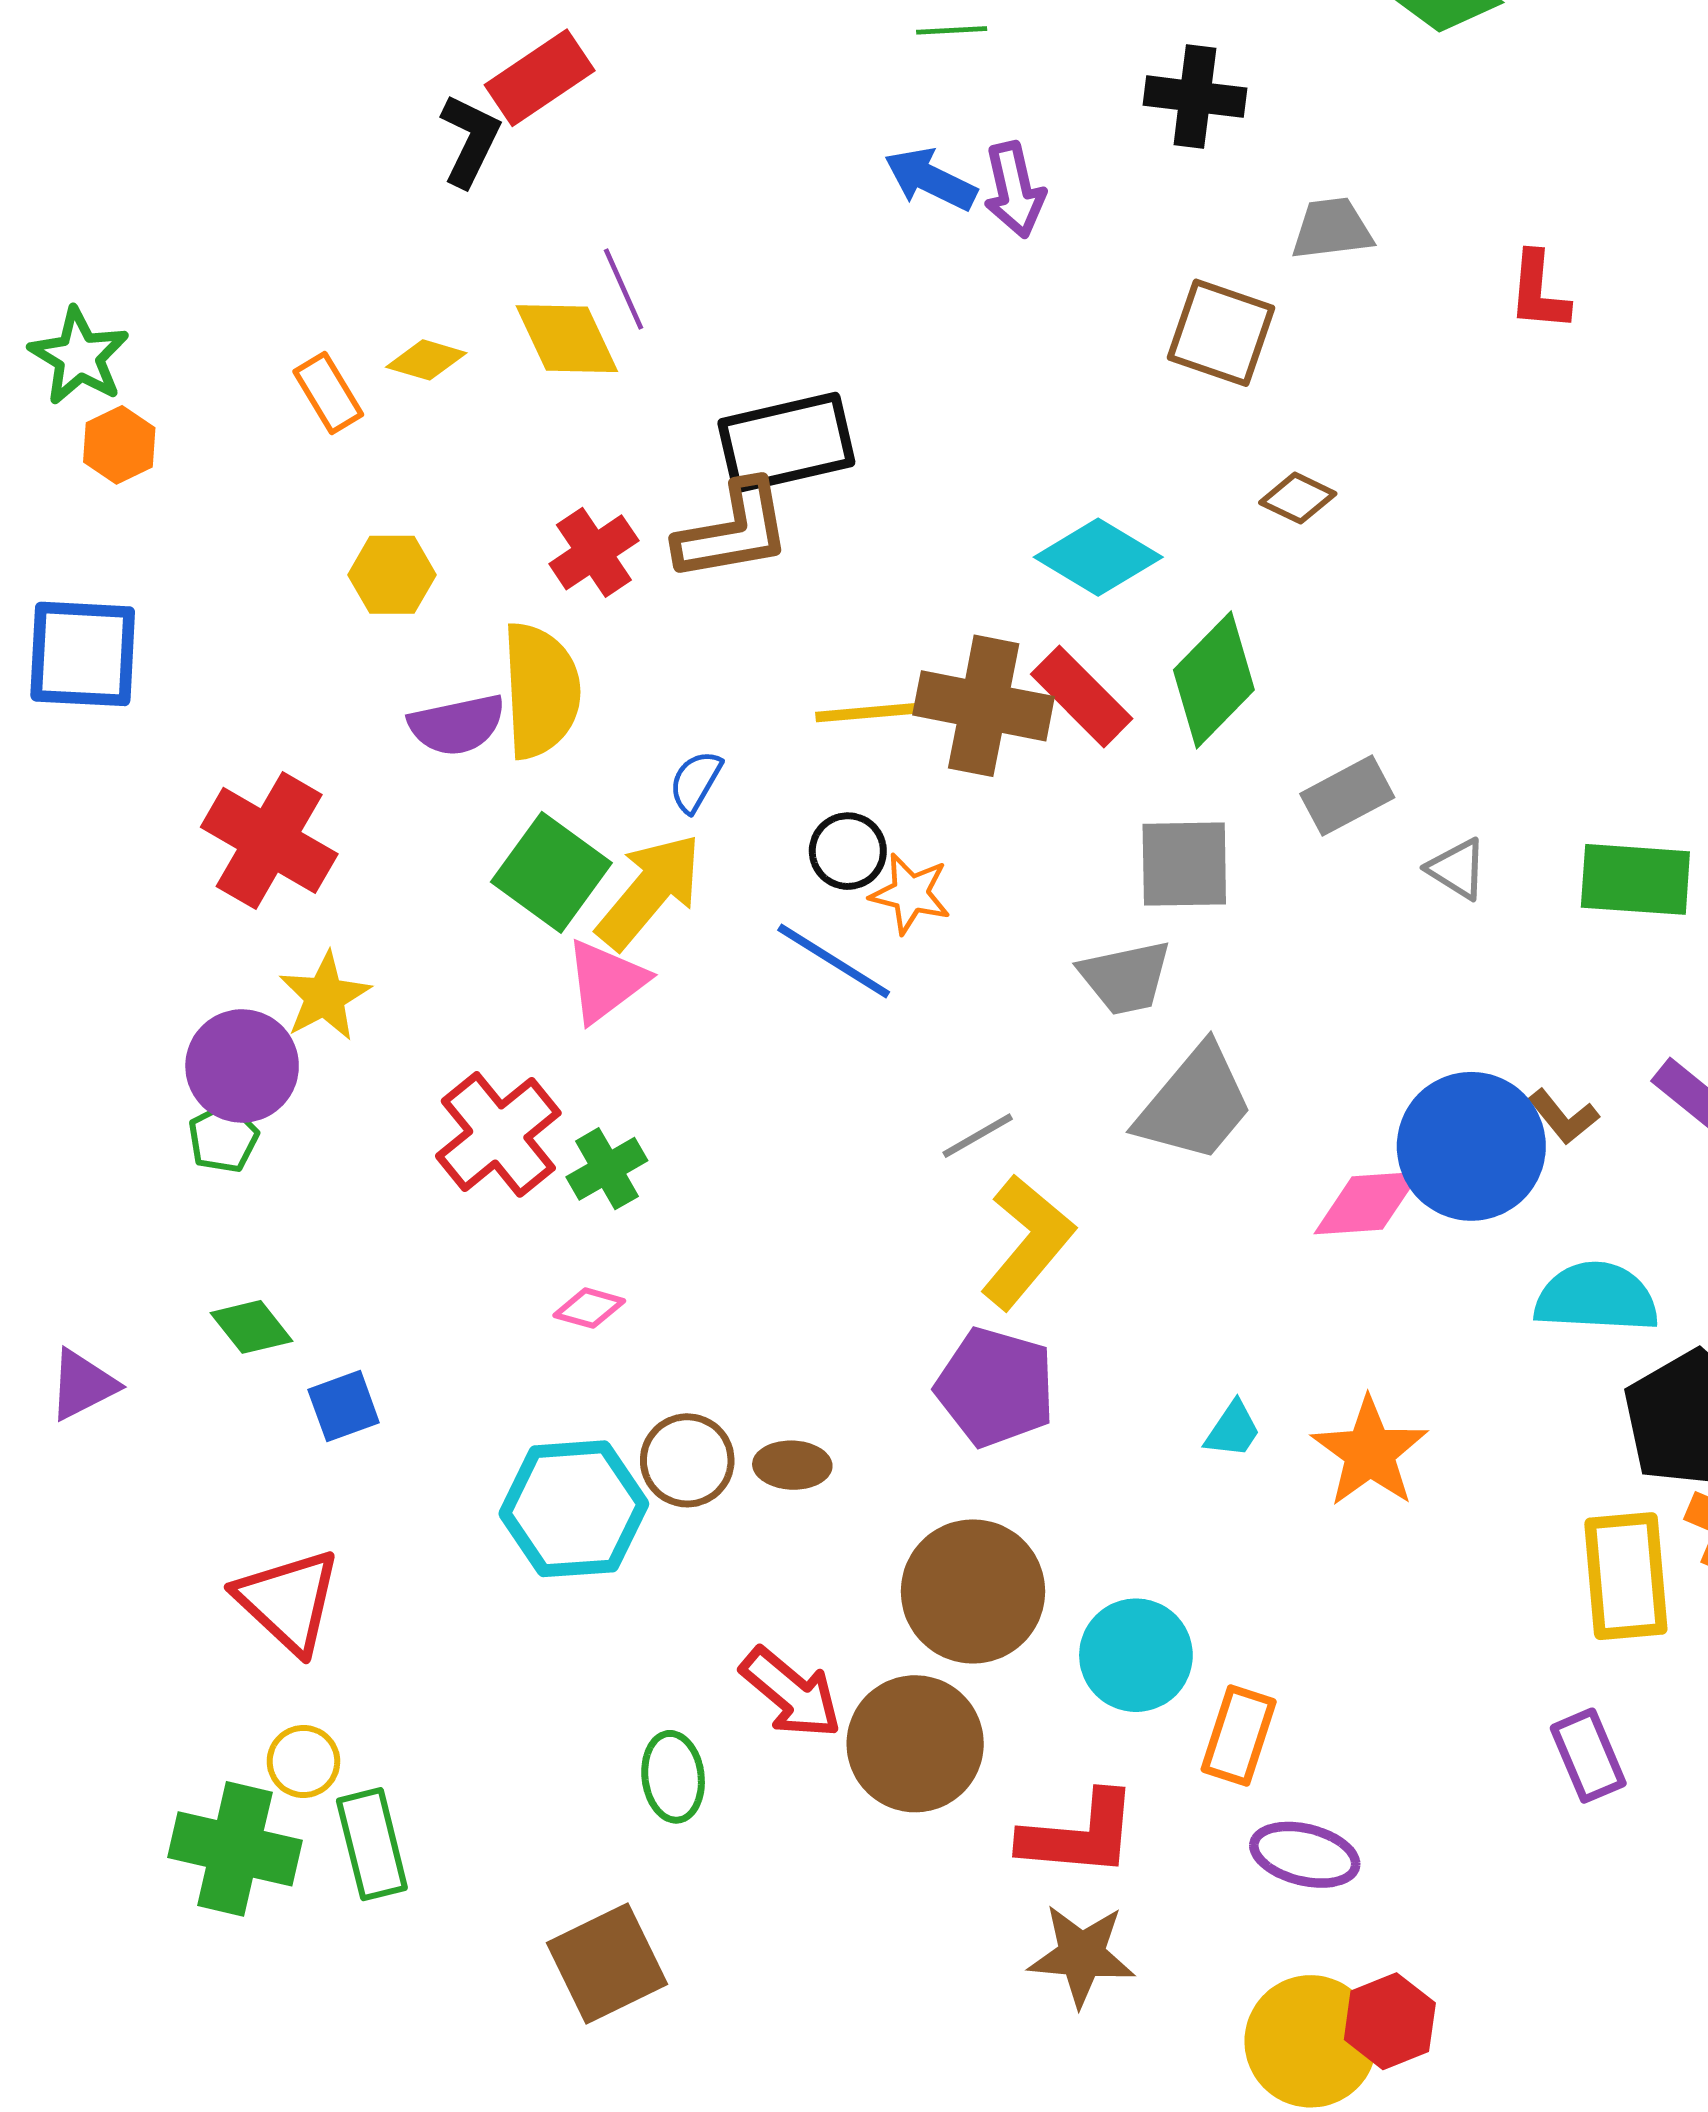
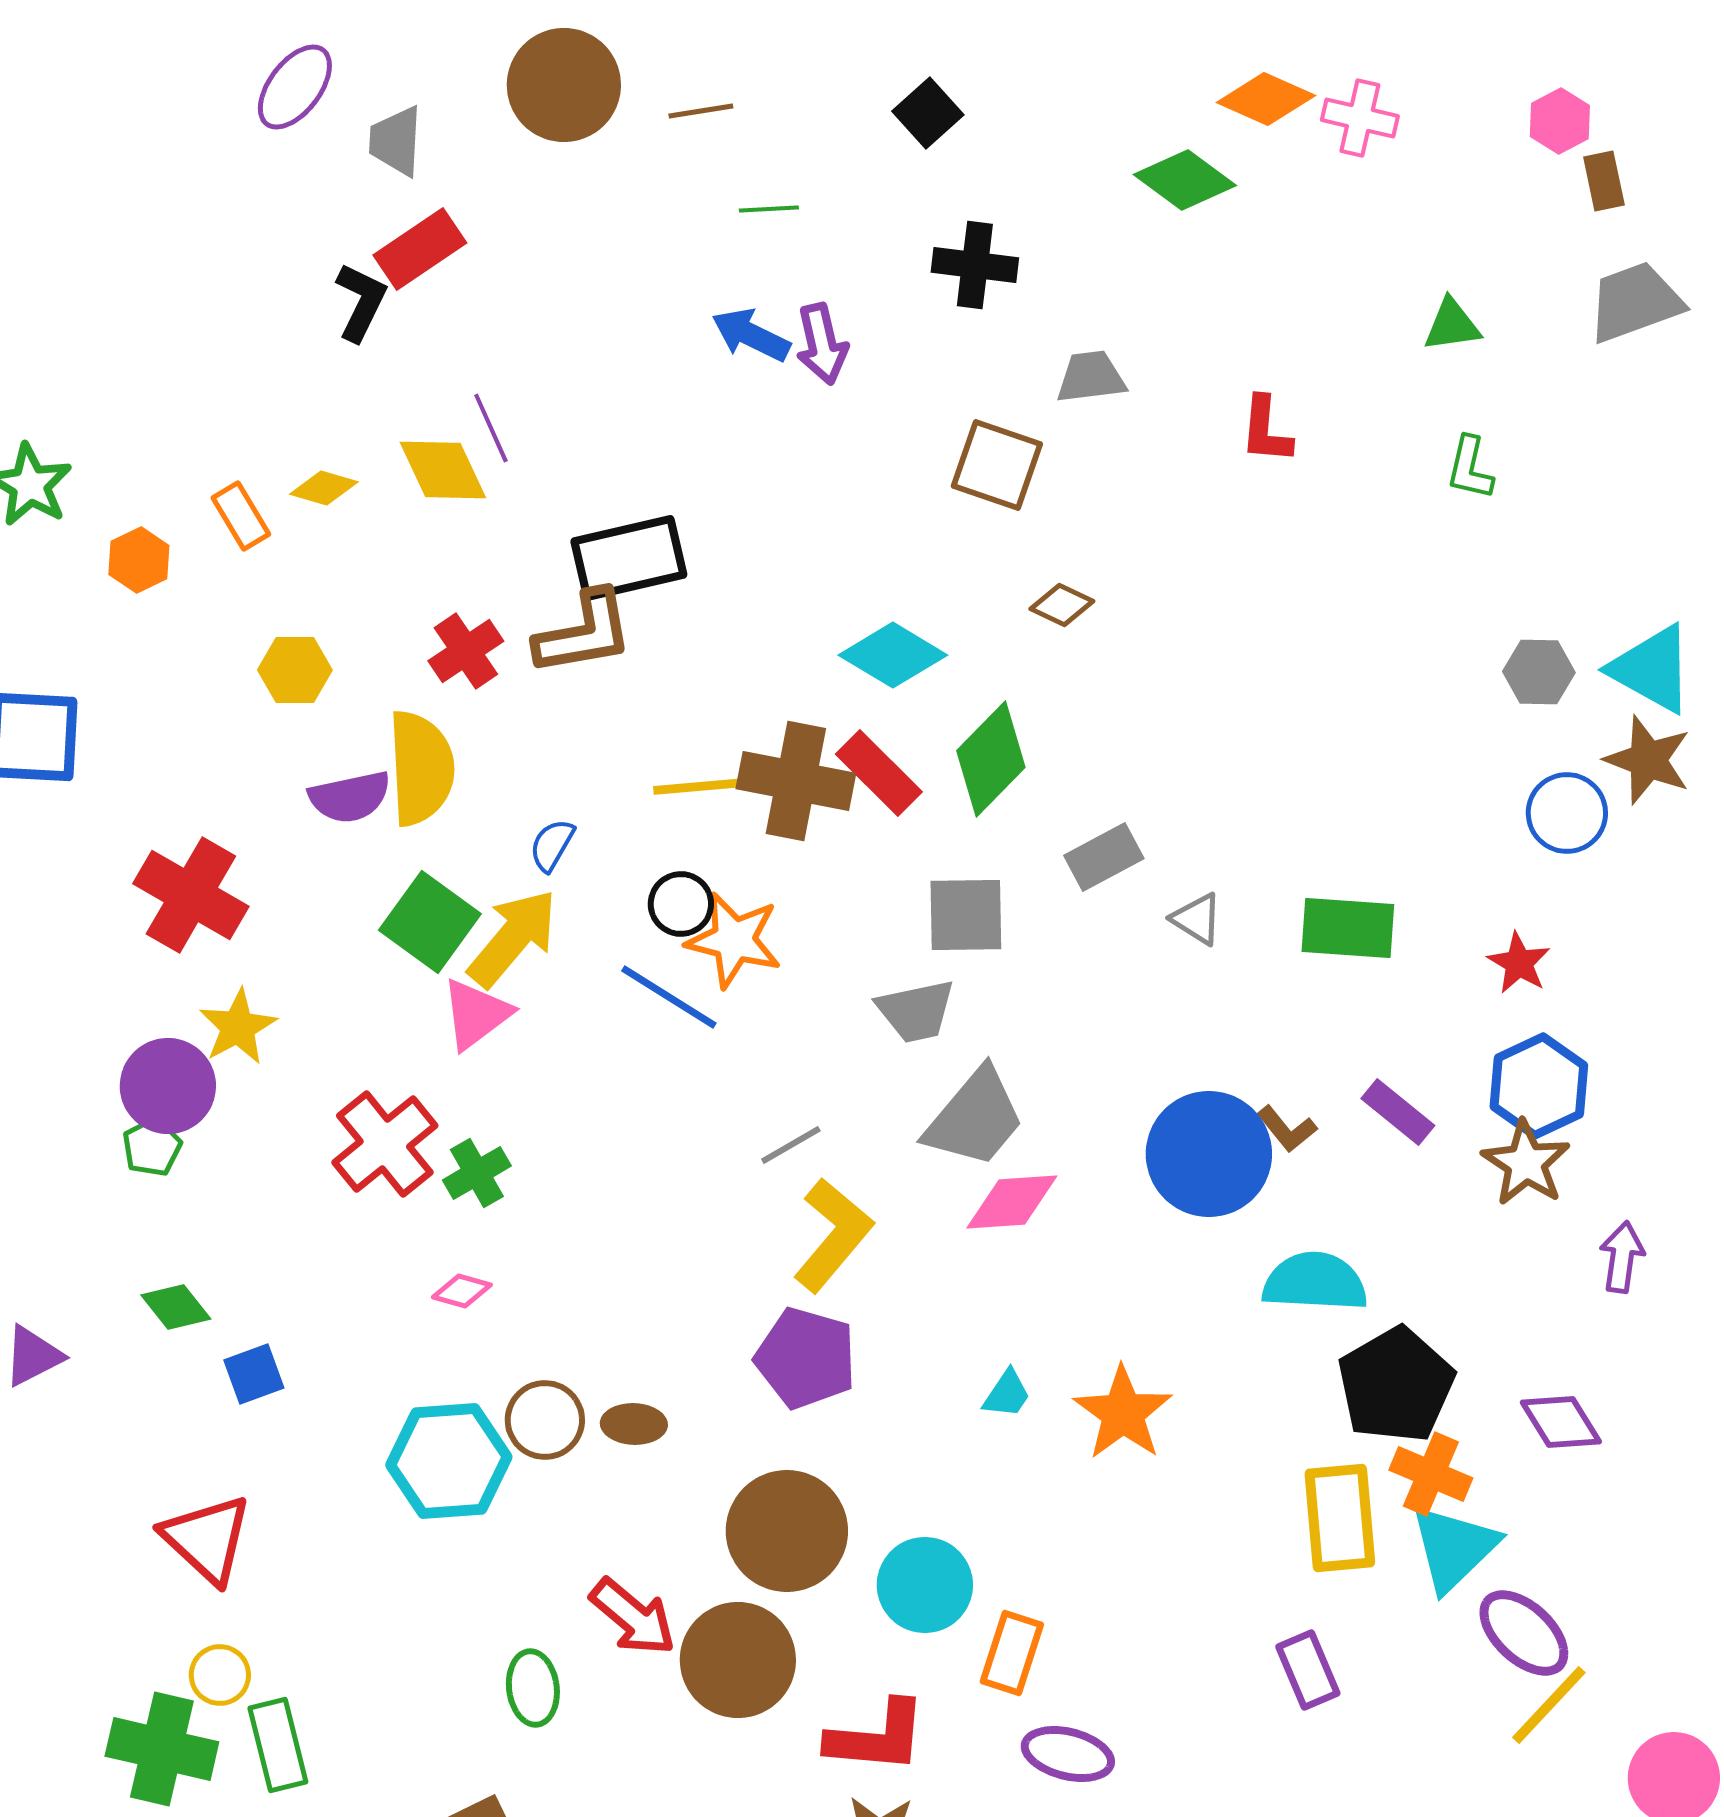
orange hexagon: (119, 445) -> (139, 560), moved
orange star: (910, 894) -> (734, 940), size x1.4
pink diamond: (1367, 1203) -> (1012, 1202), moved

